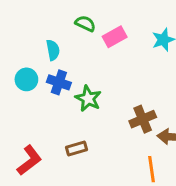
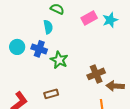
pink rectangle: (115, 37) -> (89, 18), moved
cyan semicircle: (53, 50) -> (48, 27), moved

